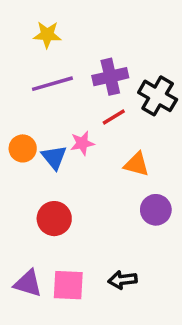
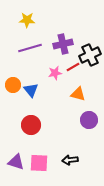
black cross: (158, 96) -> (90, 55), turned 35
red line: (114, 117) -> (73, 67), moved
pink star: (82, 143) -> (55, 73), moved

